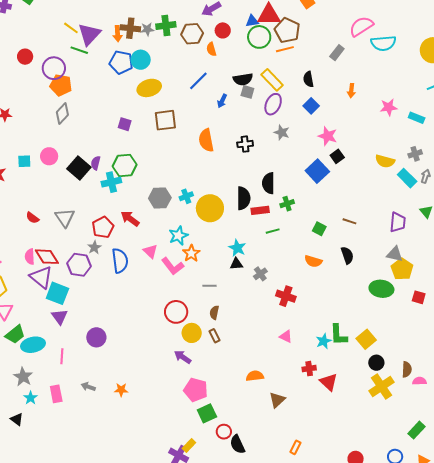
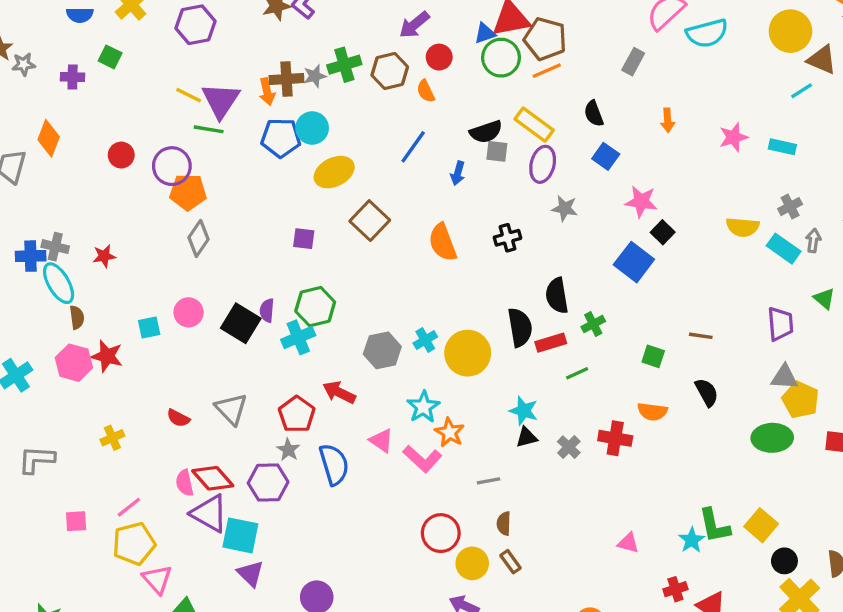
brown square: (165, 120) -> (370, 221), turned -30
red cross: (286, 296) -> (615, 438), moved

